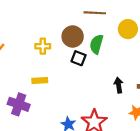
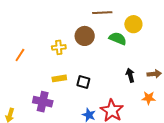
green semicircle: (96, 44) -> (118, 38), moved, turned 102
black square: (79, 58) -> (83, 82), moved

